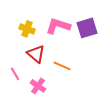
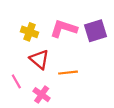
orange line: (62, 66) -> (68, 73), turned -30

